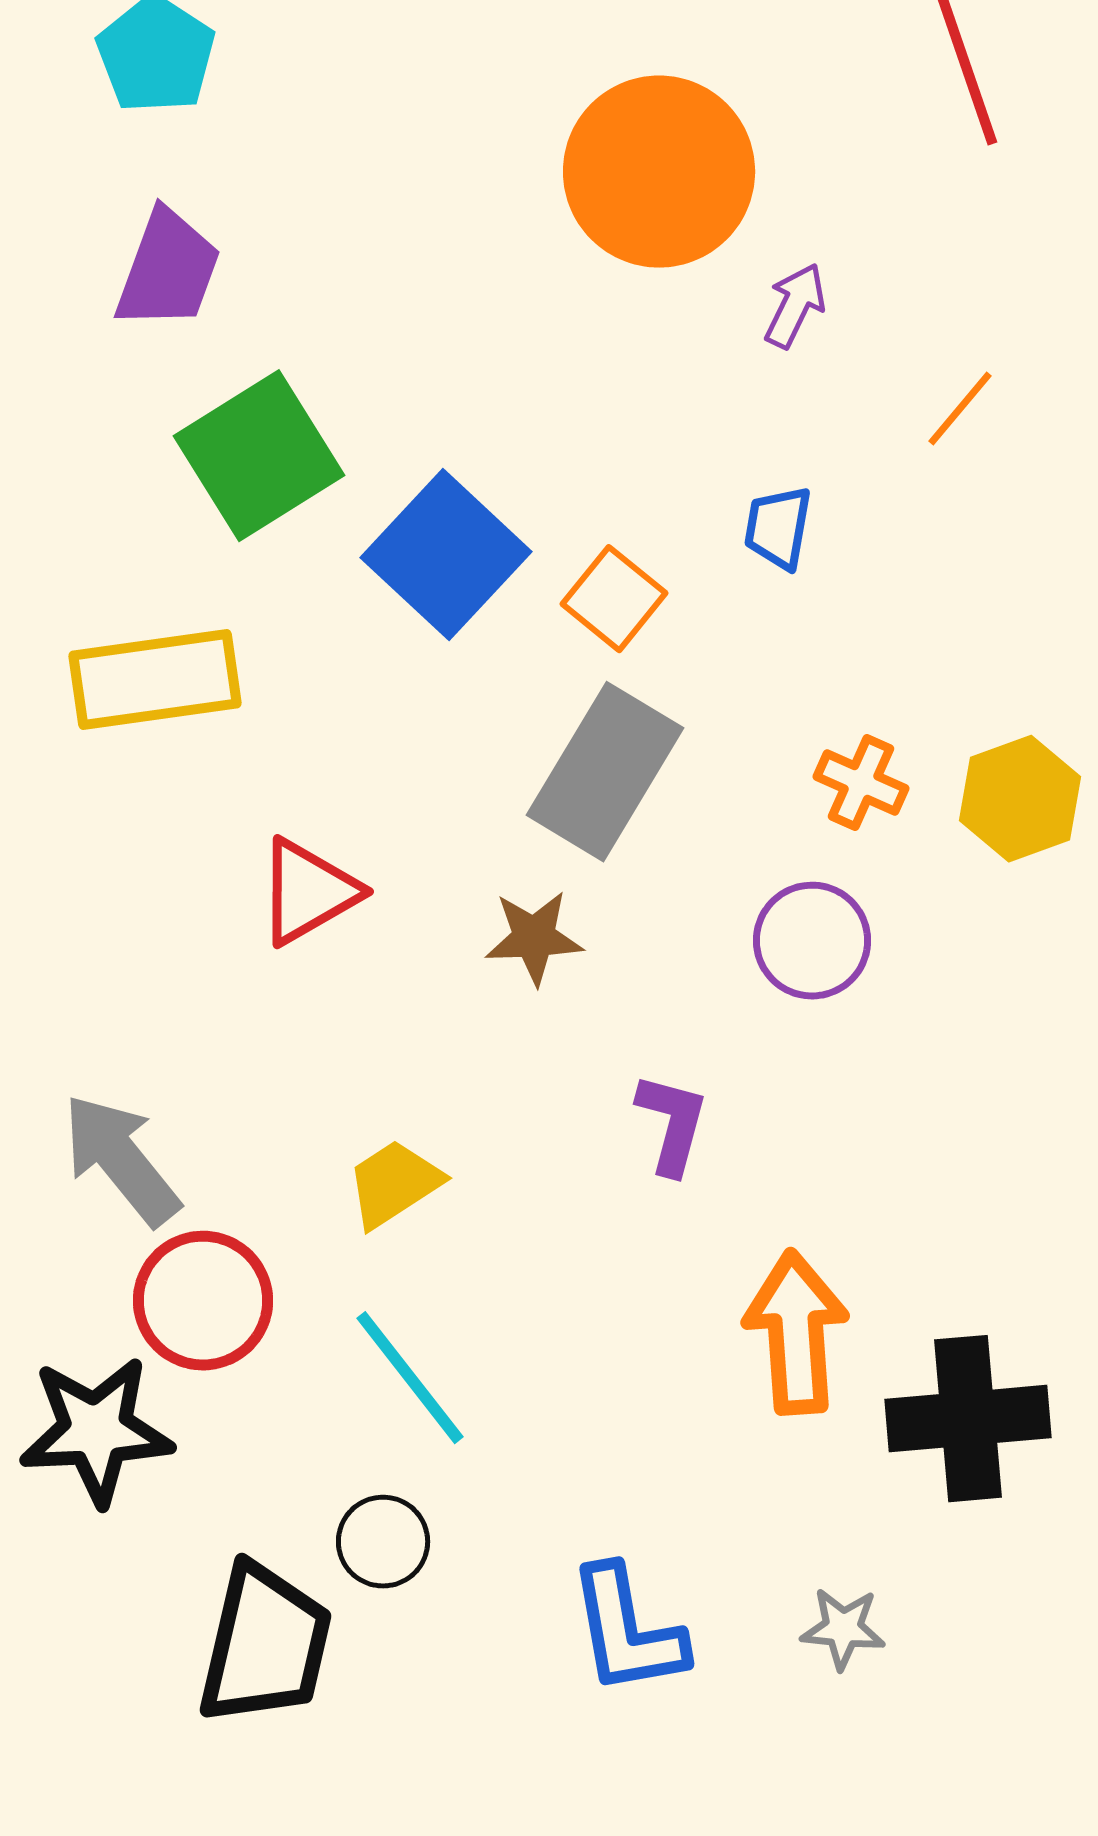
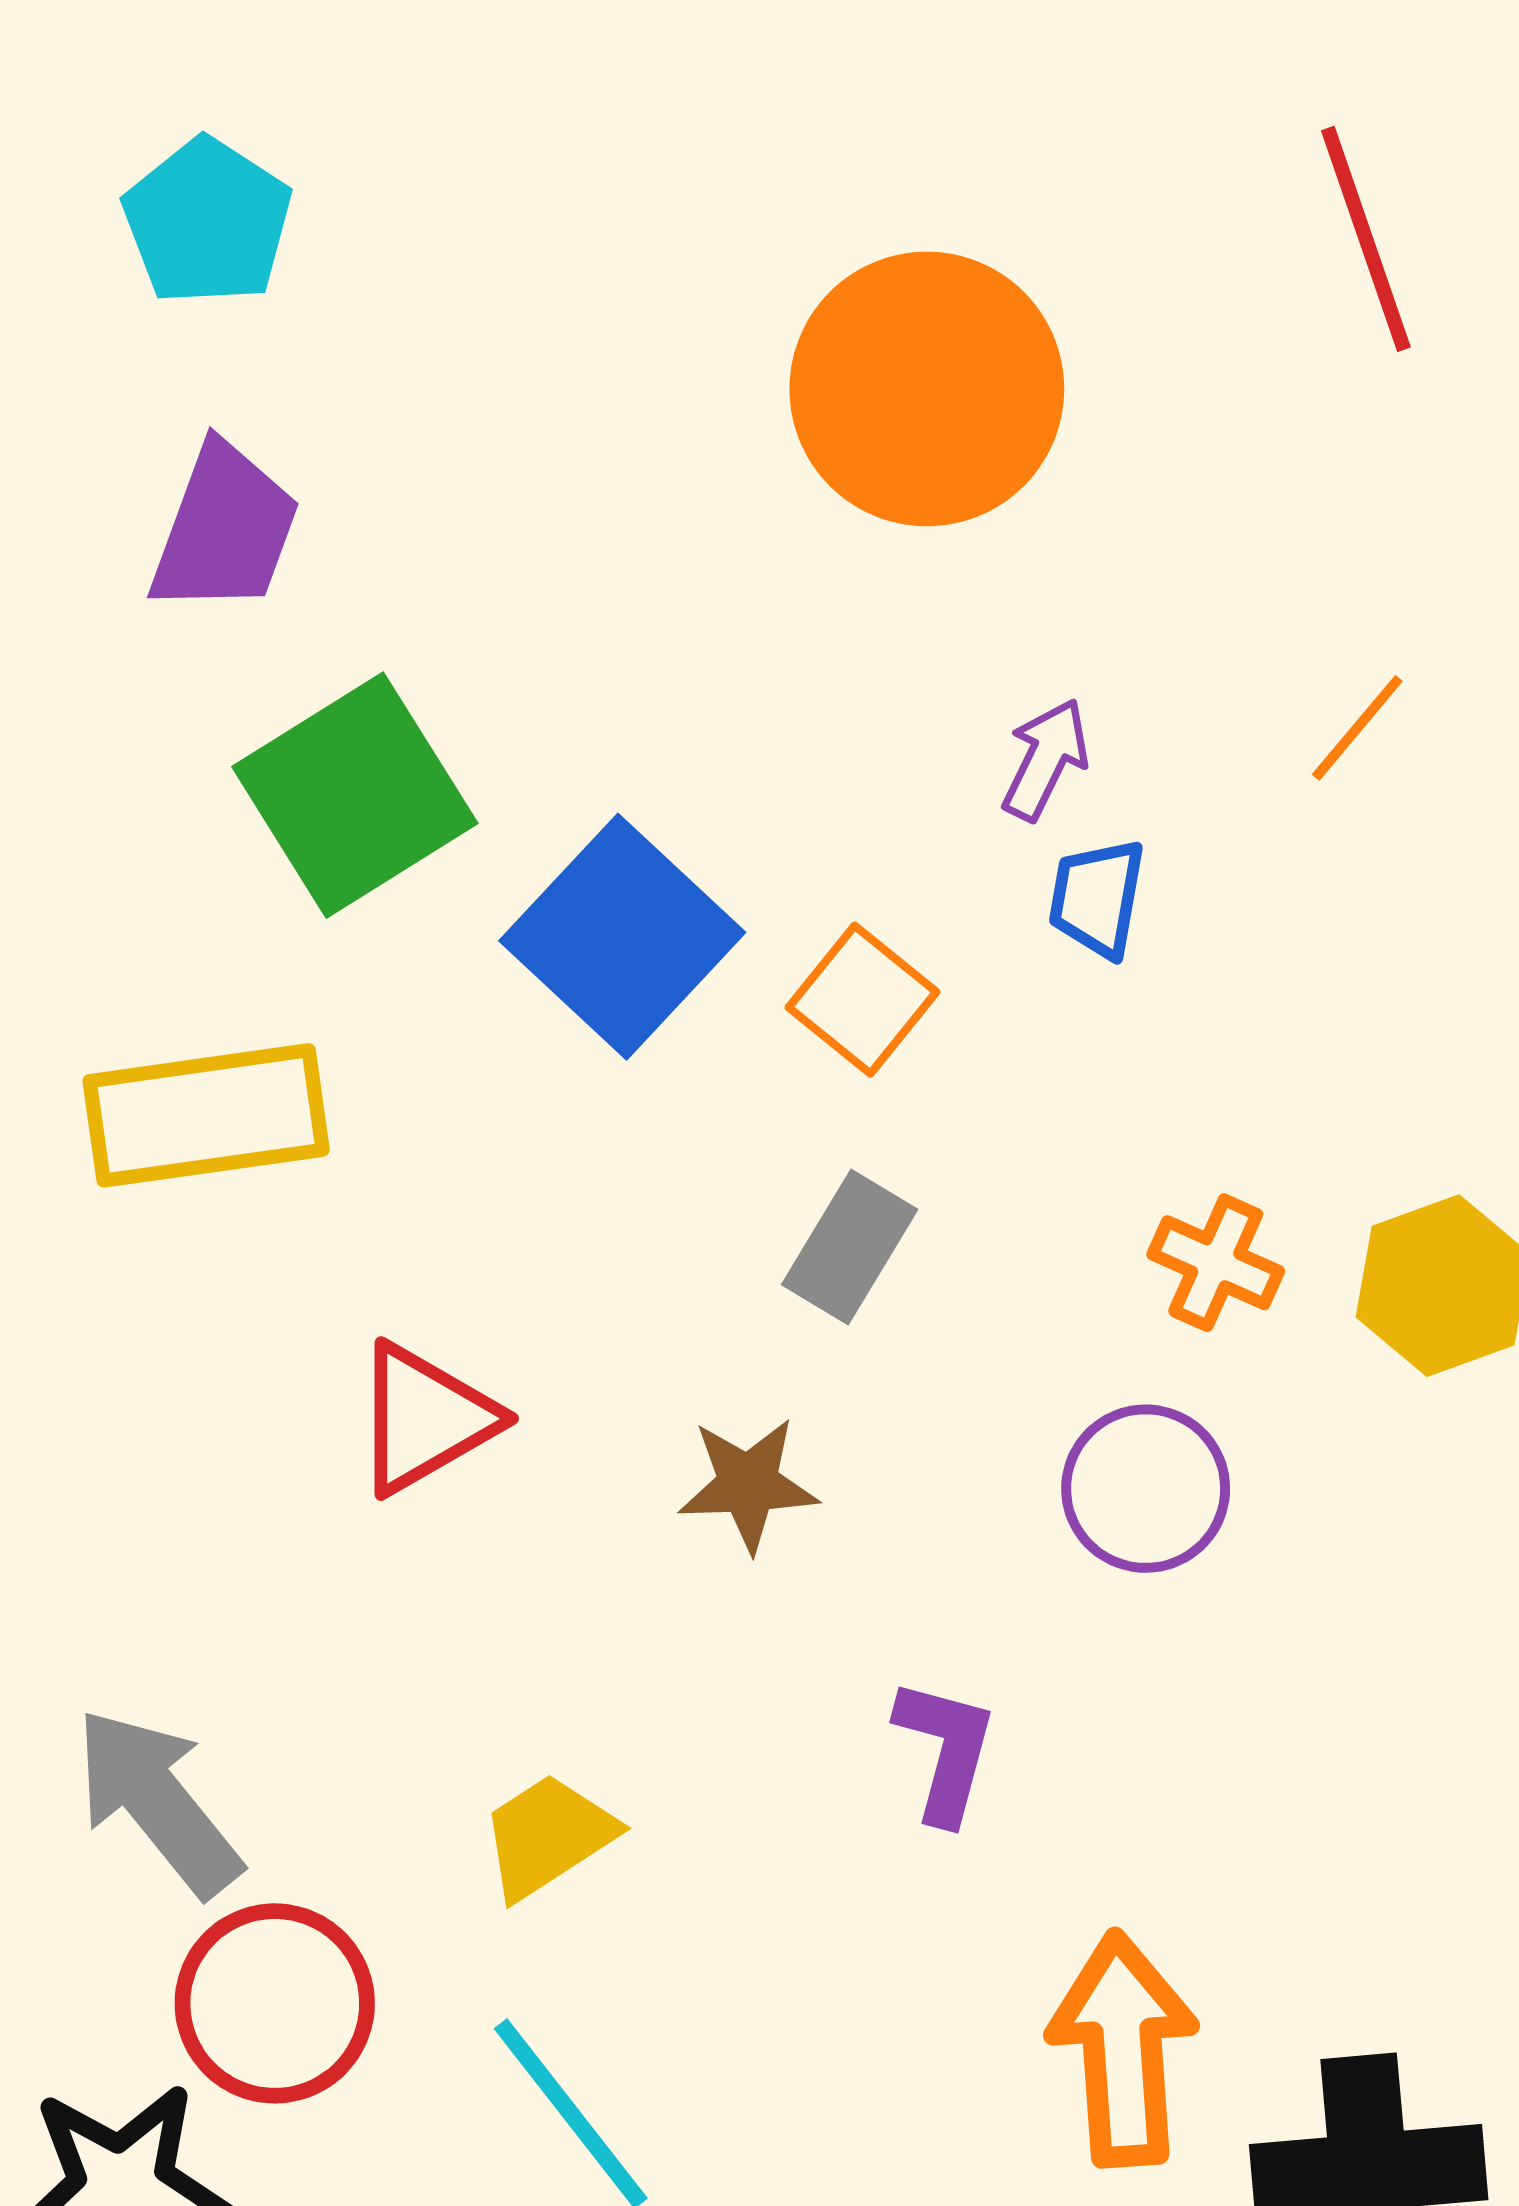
purple arrow: (795, 306) -> (1046, 759), moved
gray rectangle: (605, 772) -> (850, 1247), size x0.6

